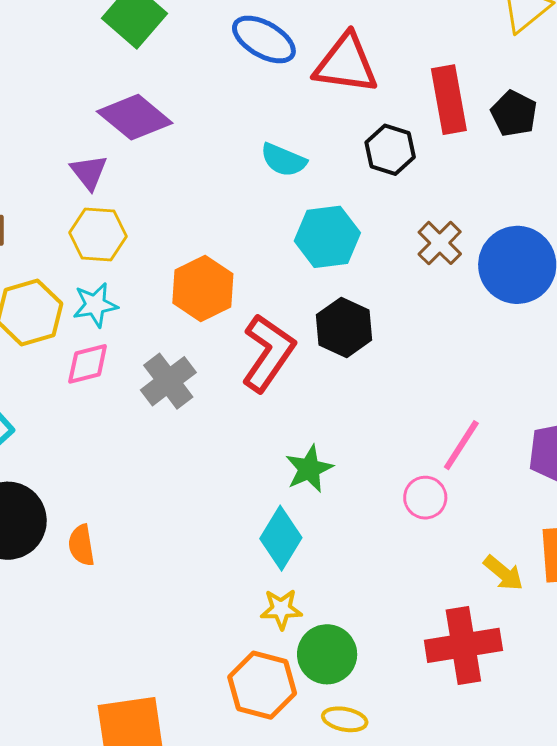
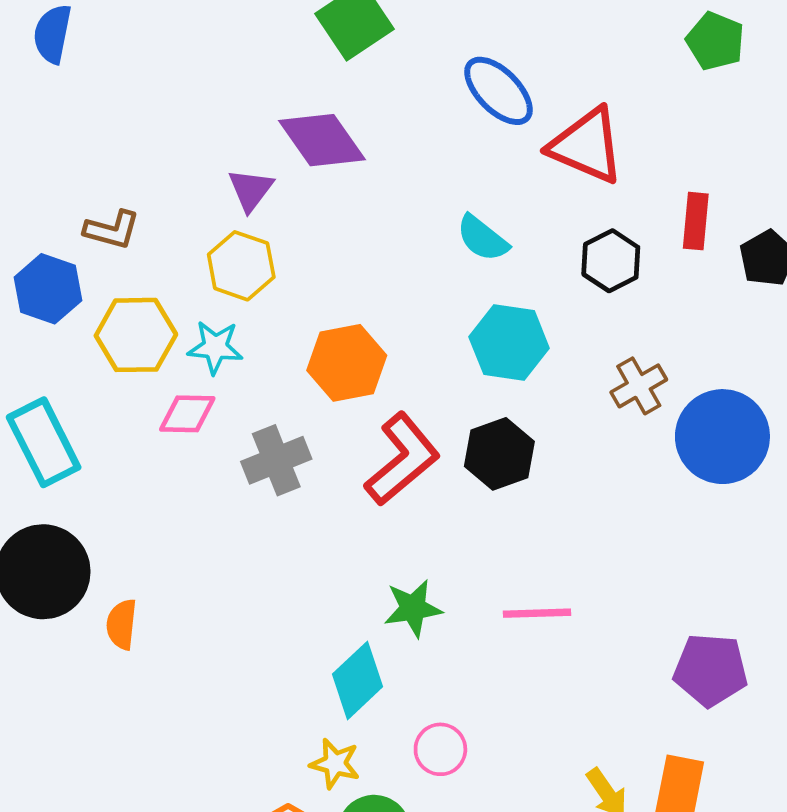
red rectangle: (449, 100) -> (696, 221), size x0.7
pink line: (461, 445) -> (537, 613), moved, turned 40
pink circle: (425, 498) -> (440, 749), moved

